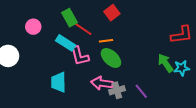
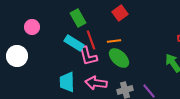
pink circle: (33, 27) -> (32, 27), moved
red line: (83, 29) -> (91, 40), moved, turned 36
pink arrow: (102, 83) -> (96, 83), moved

